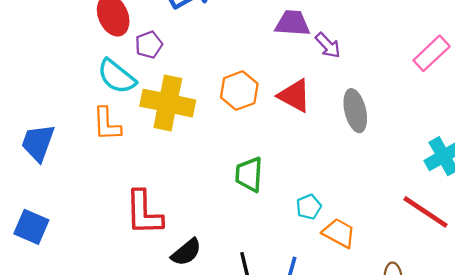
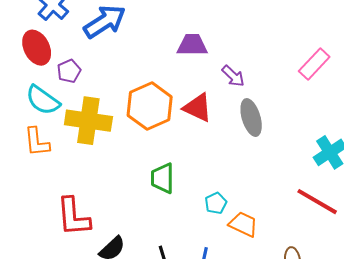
purple arrow: (328, 45) -> (233, 76), moved
orange hexagon: (239, 91) -> (150, 106), size x1.4

